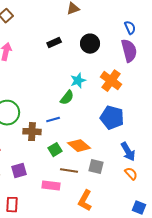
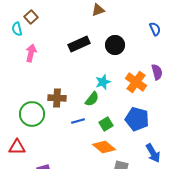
black rectangle: (54, 43) -> (79, 44), size x1.5
purple semicircle: (129, 51) -> (157, 72), moved, size x0.7
brown cross: (32, 132) -> (57, 98), moved
green square: (55, 150) -> (106, 124), moved

